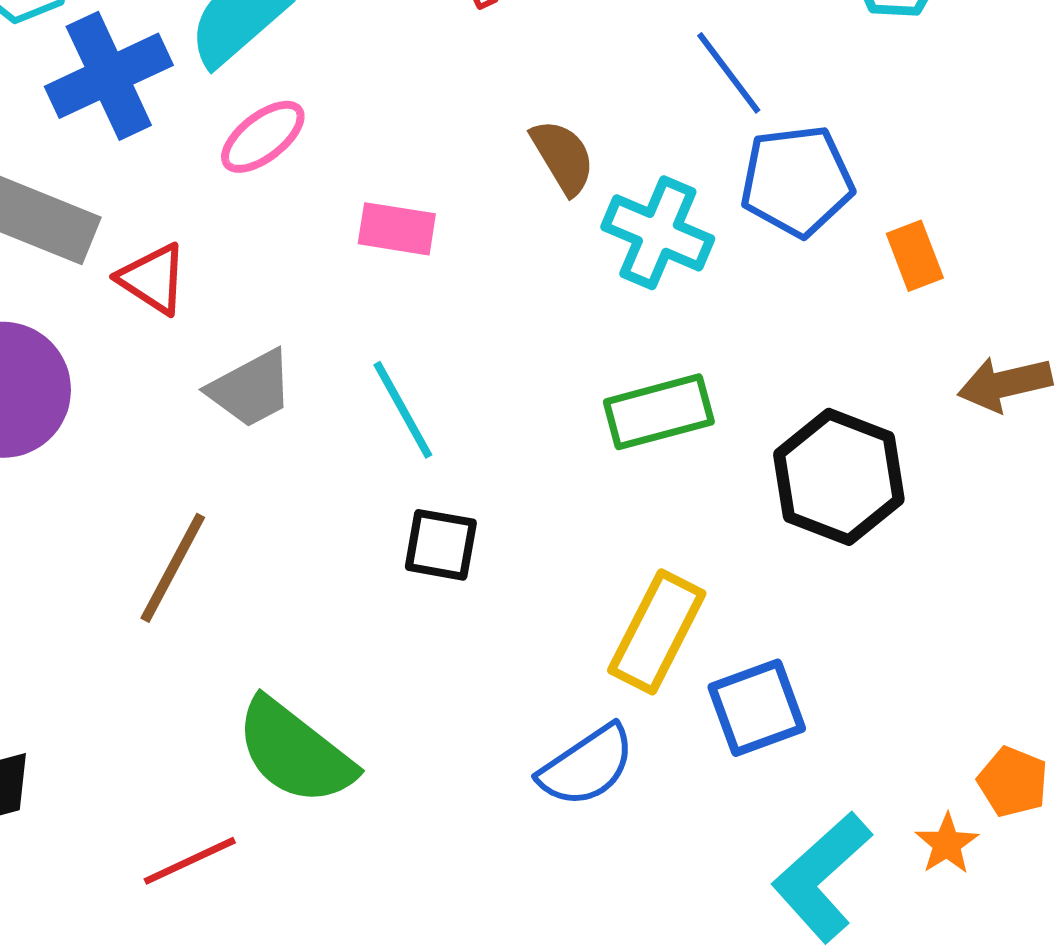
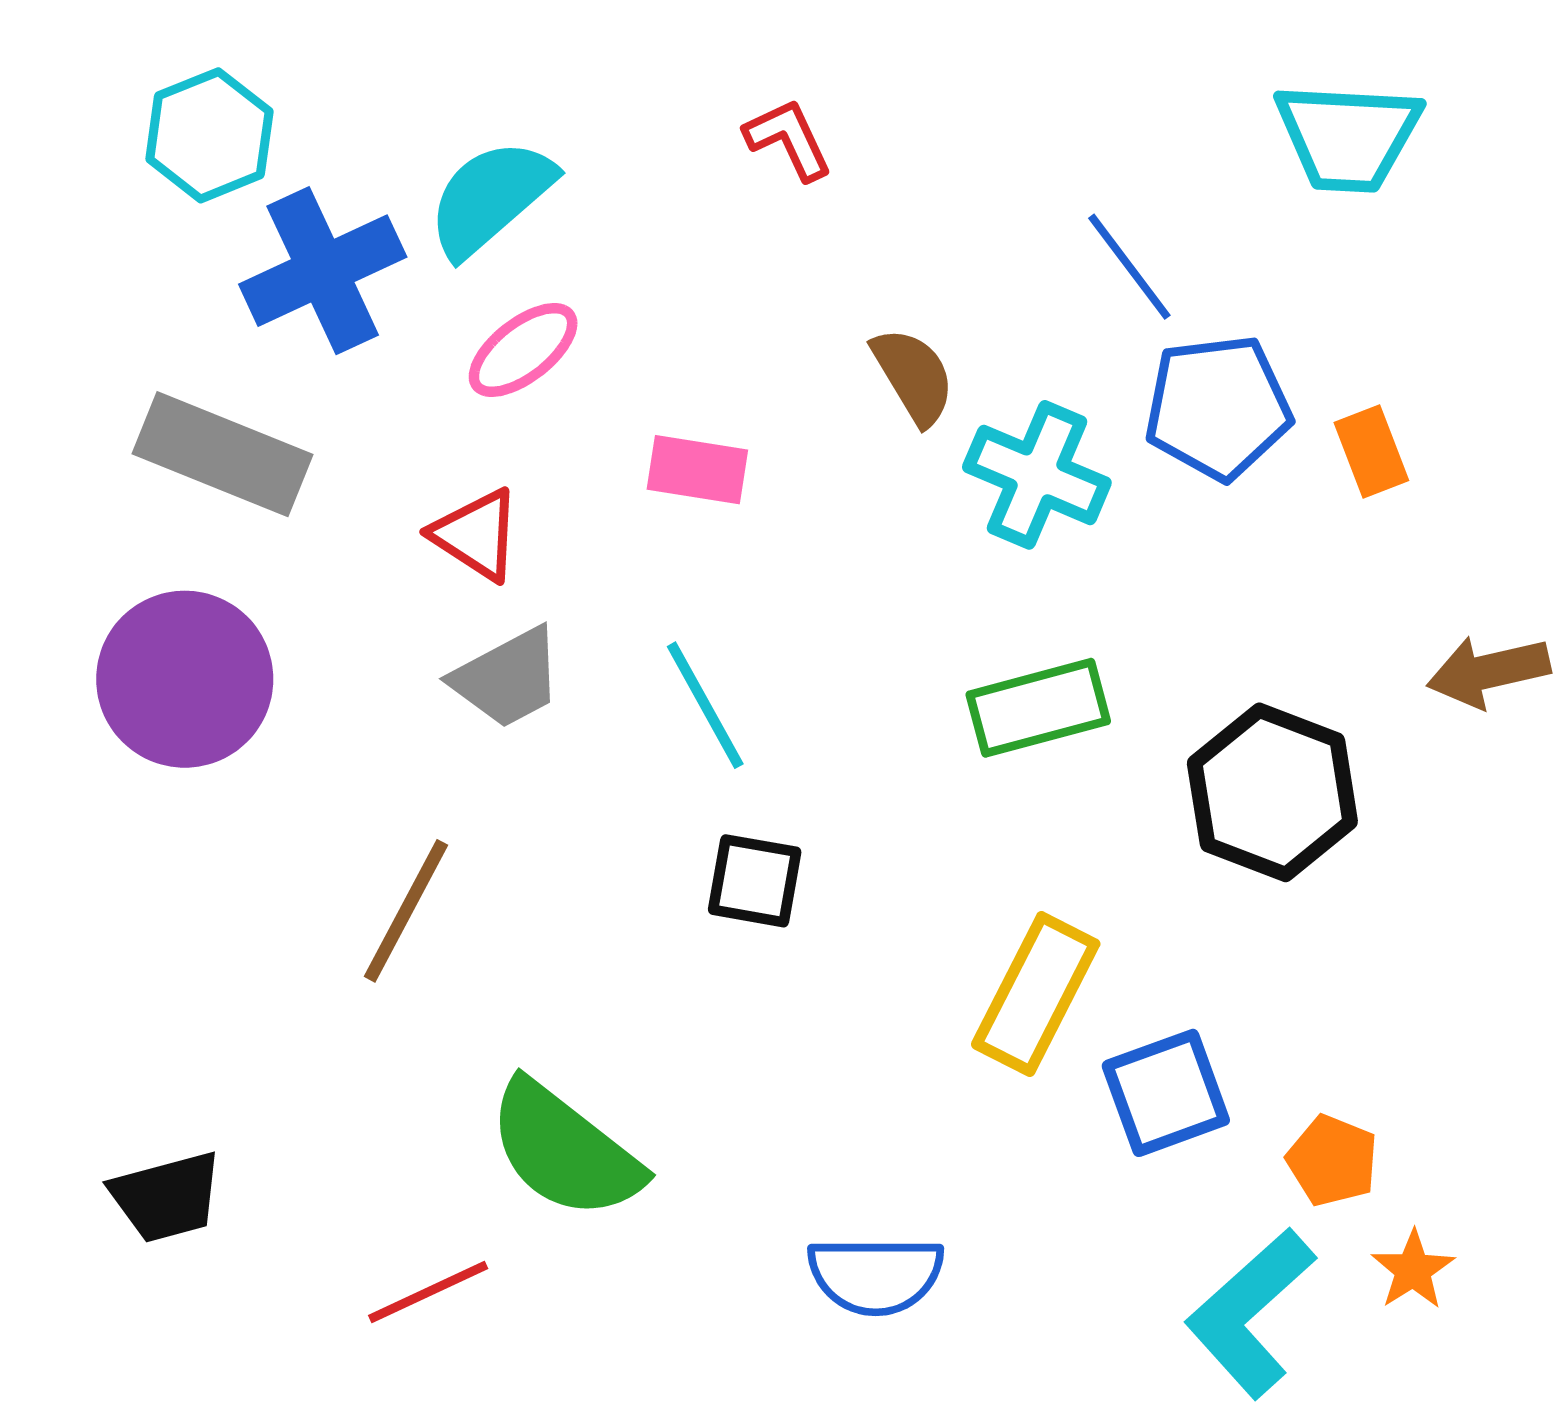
orange rectangle: (915, 256) -> (1371, 451), moved
red triangle: (153, 279) -> (476, 535), moved
blue semicircle: (587, 766) -> (876, 1275), moved, turned 34
orange pentagon: (1013, 782) -> (1332, 1161), moved

